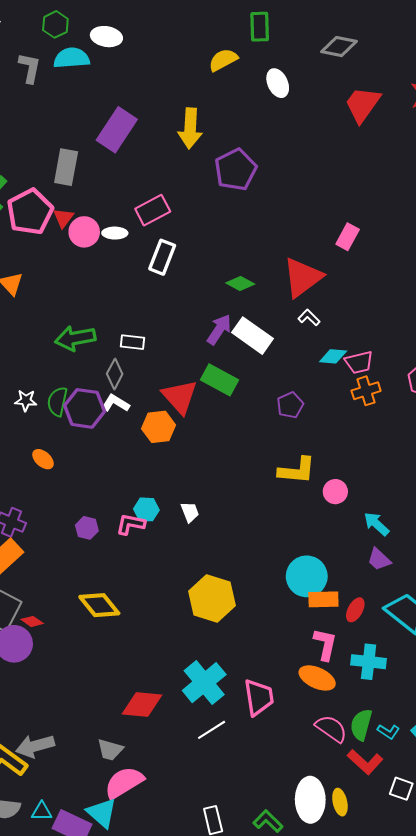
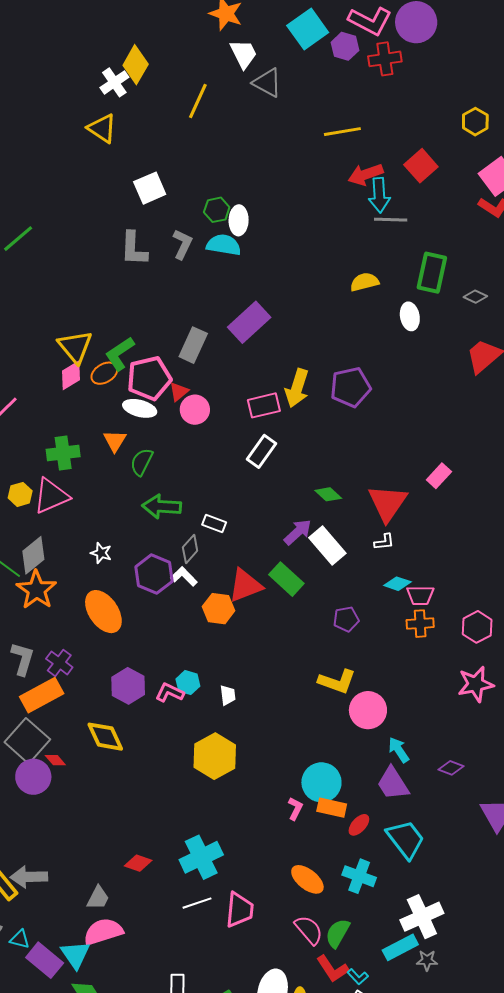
green rectangle: (260, 27) -> (432, 273), moved, size x1.4
white ellipse: (106, 37) -> (239, 220), moved, turned 68
gray diamond: (339, 47) -> (475, 297), size x0.7
yellow arrow: (190, 128) -> (297, 388), moved
white ellipse: (115, 233) -> (140, 408), moved, size x1.4
red triangle: (303, 277) -> (388, 503), turned -33
white L-shape: (309, 318) -> (384, 542), turned 115
red triangle: (180, 397) -> (245, 585), turned 36
green semicircle: (57, 402) -> (142, 462), moved
orange ellipse: (43, 459) -> (103, 612), size x2.0
pink circle: (335, 492) -> (368, 710), size x1.6
purple hexagon: (87, 528) -> (128, 686), size x1.6
purple trapezoid: (379, 559) -> (393, 783), size x1.5
yellow hexagon: (212, 598) -> (215, 756), moved
yellow diamond: (99, 605) -> (105, 737), moved
pink L-shape: (325, 644) -> (295, 809), moved, size x0.7
pink trapezoid: (259, 697) -> (240, 910), moved
red diamond: (142, 704) -> (138, 863), size x0.7
cyan L-shape: (388, 732) -> (358, 977), moved
gray trapezoid: (110, 750) -> (98, 898), turned -92

